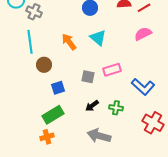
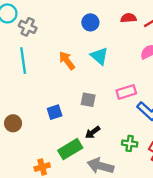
brown circle: (44, 65) -> (13, 123), moved
pink rectangle: (112, 70) -> (126, 92), moved
green cross: (116, 108) -> (130, 143), moved
green rectangle: (53, 115) -> (70, 149), moved

